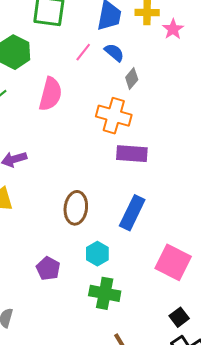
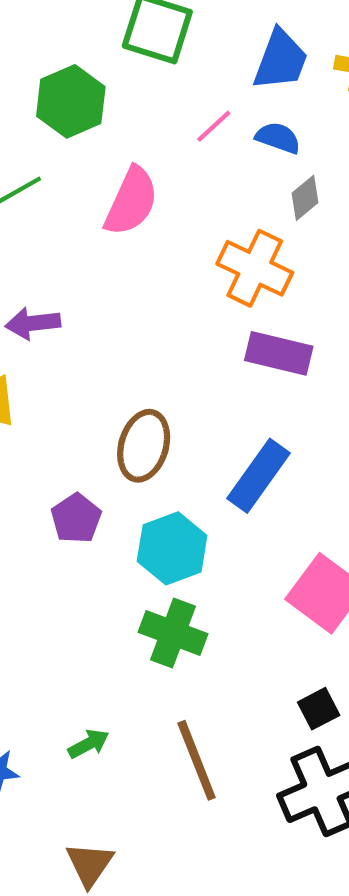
blue semicircle: (114, 52) -> (278, 138), turned -30
cyan hexagon: (97, 254) -> (172, 548), size x1.4
purple pentagon: (48, 268) -> (76, 518), moved

